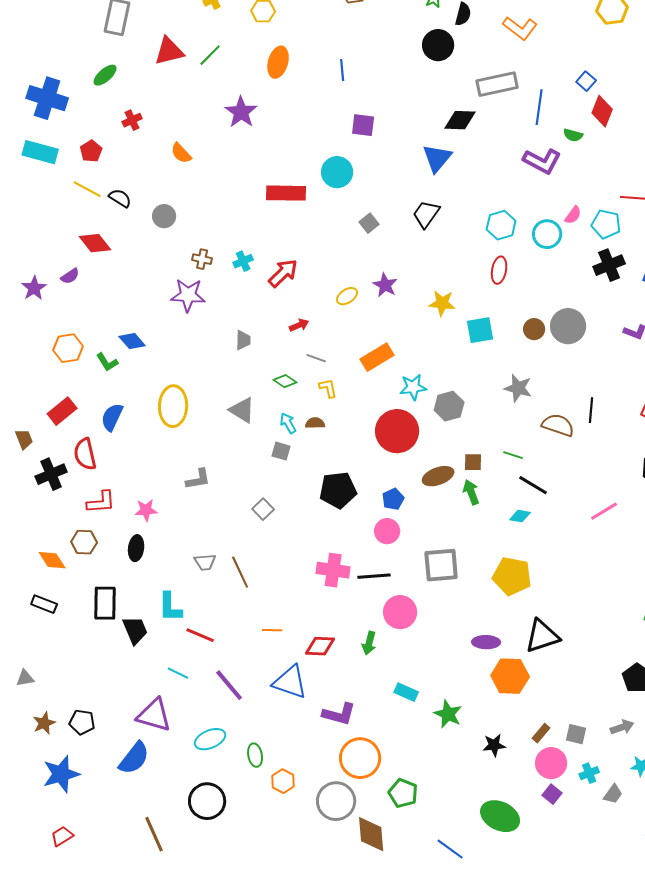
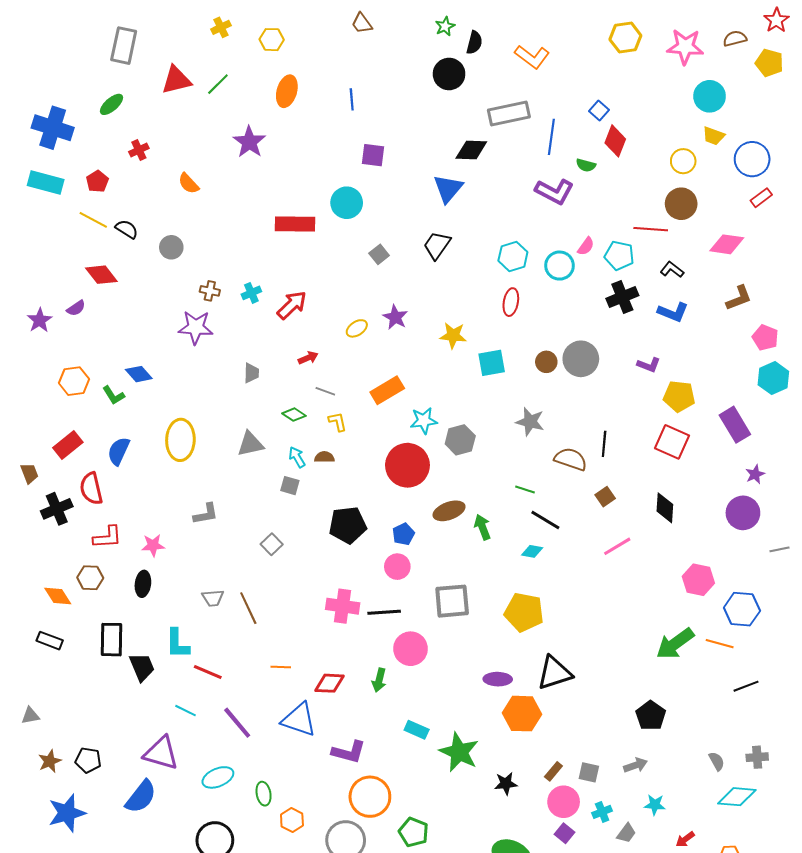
gray triangle: (242, 410) -> (250, 444), turned -44
brown square: (473, 462) -> (605, 497), moved, turned -36
green star: (448, 714) -> (459, 752), size x1.4

